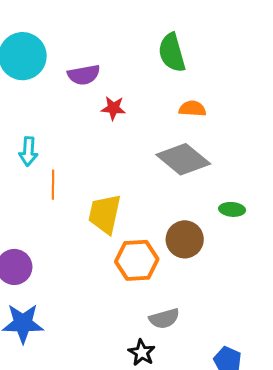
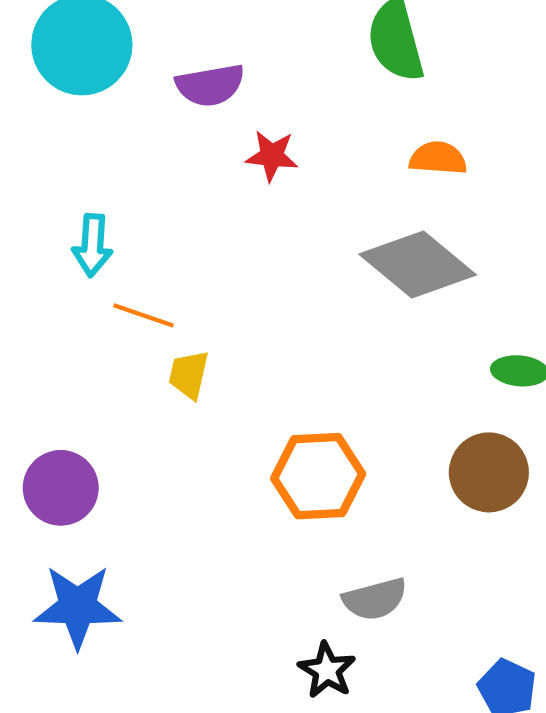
orange line: (53, 185) -> (143, 315), turned -72
yellow trapezoid: (105, 214) -> (189, 375), moved, size x0.6
brown circle: (185, 239) -> (489, 472), moved

